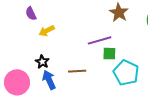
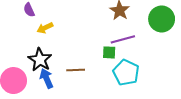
purple line: (100, 40) -> (123, 39), moved
black star: (42, 62) -> (40, 60), size x1.6

